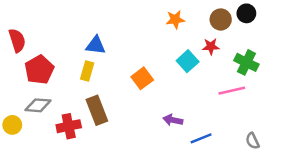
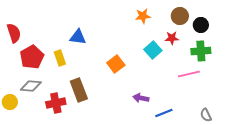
black circle: (246, 13) -> (201, 25), moved
green cross: (246, 62) -> (201, 51), turned -30
yellow rectangle: (87, 71) -> (60, 58), moved, turned -35

